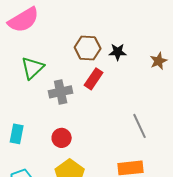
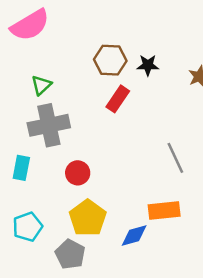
green triangle: (33, 68) -> (41, 85), size x0.7
gray cross: (61, 92) -> (49, 125), moved, size x1.4

